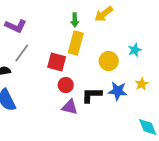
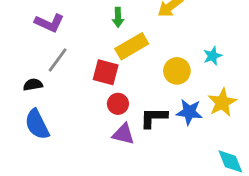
green arrow: (75, 20) -> (118, 17), moved
yellow rectangle: (76, 43) -> (132, 46), turned 45
yellow star: (142, 84) -> (222, 102), size x1.5

